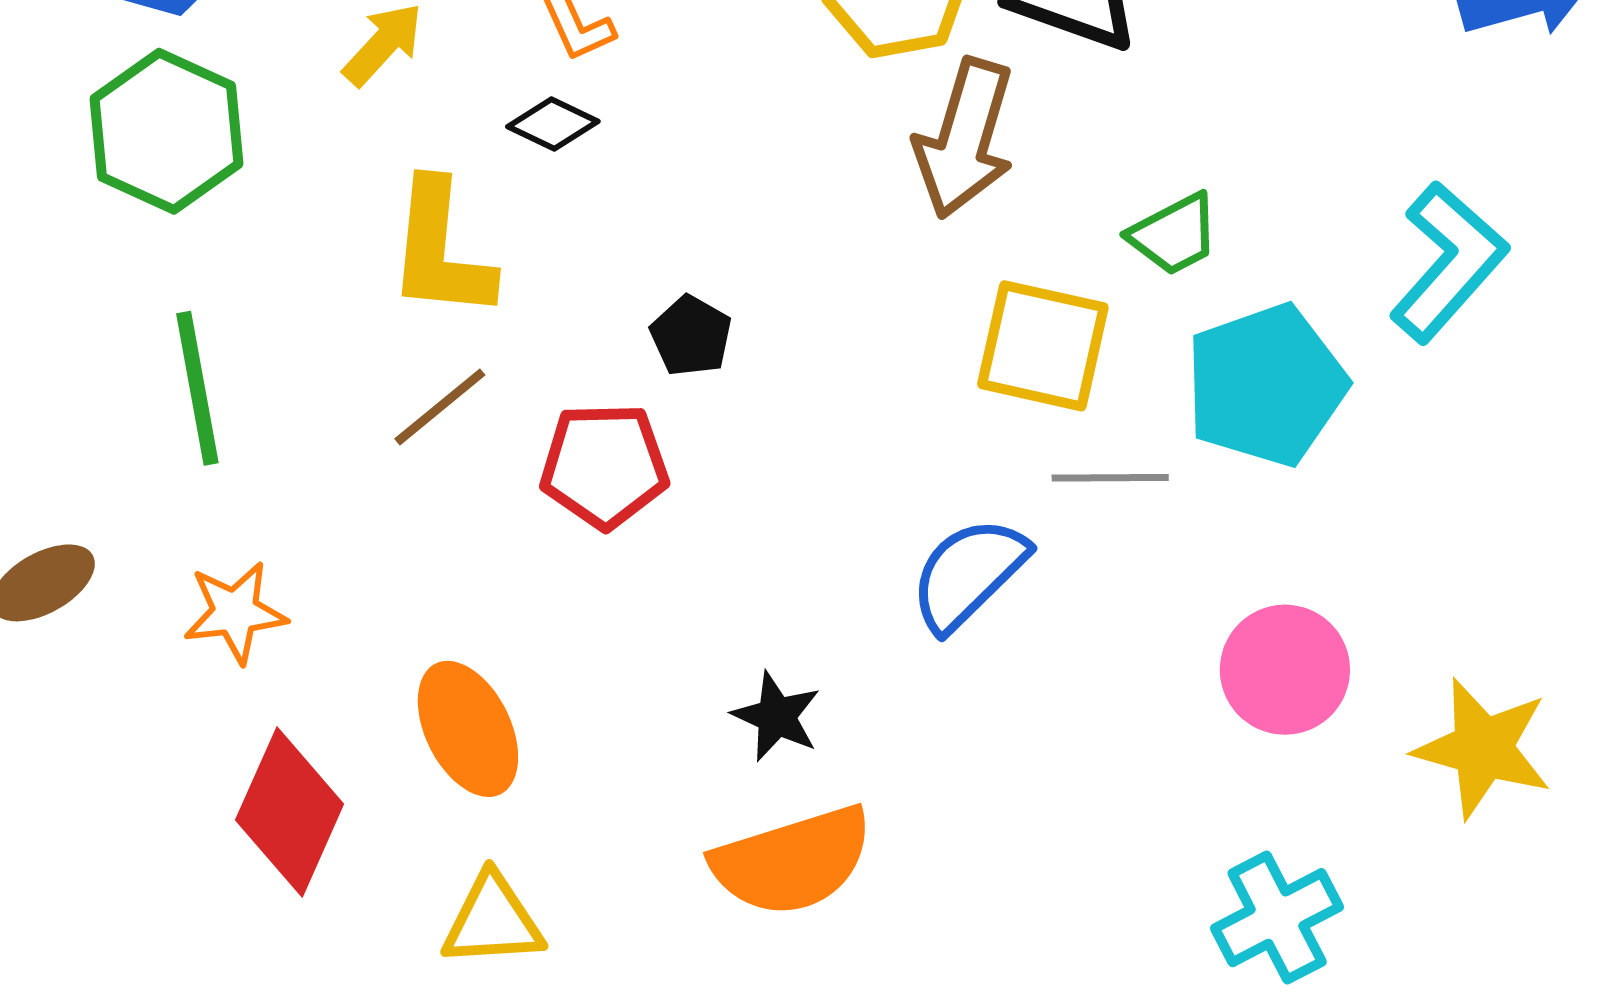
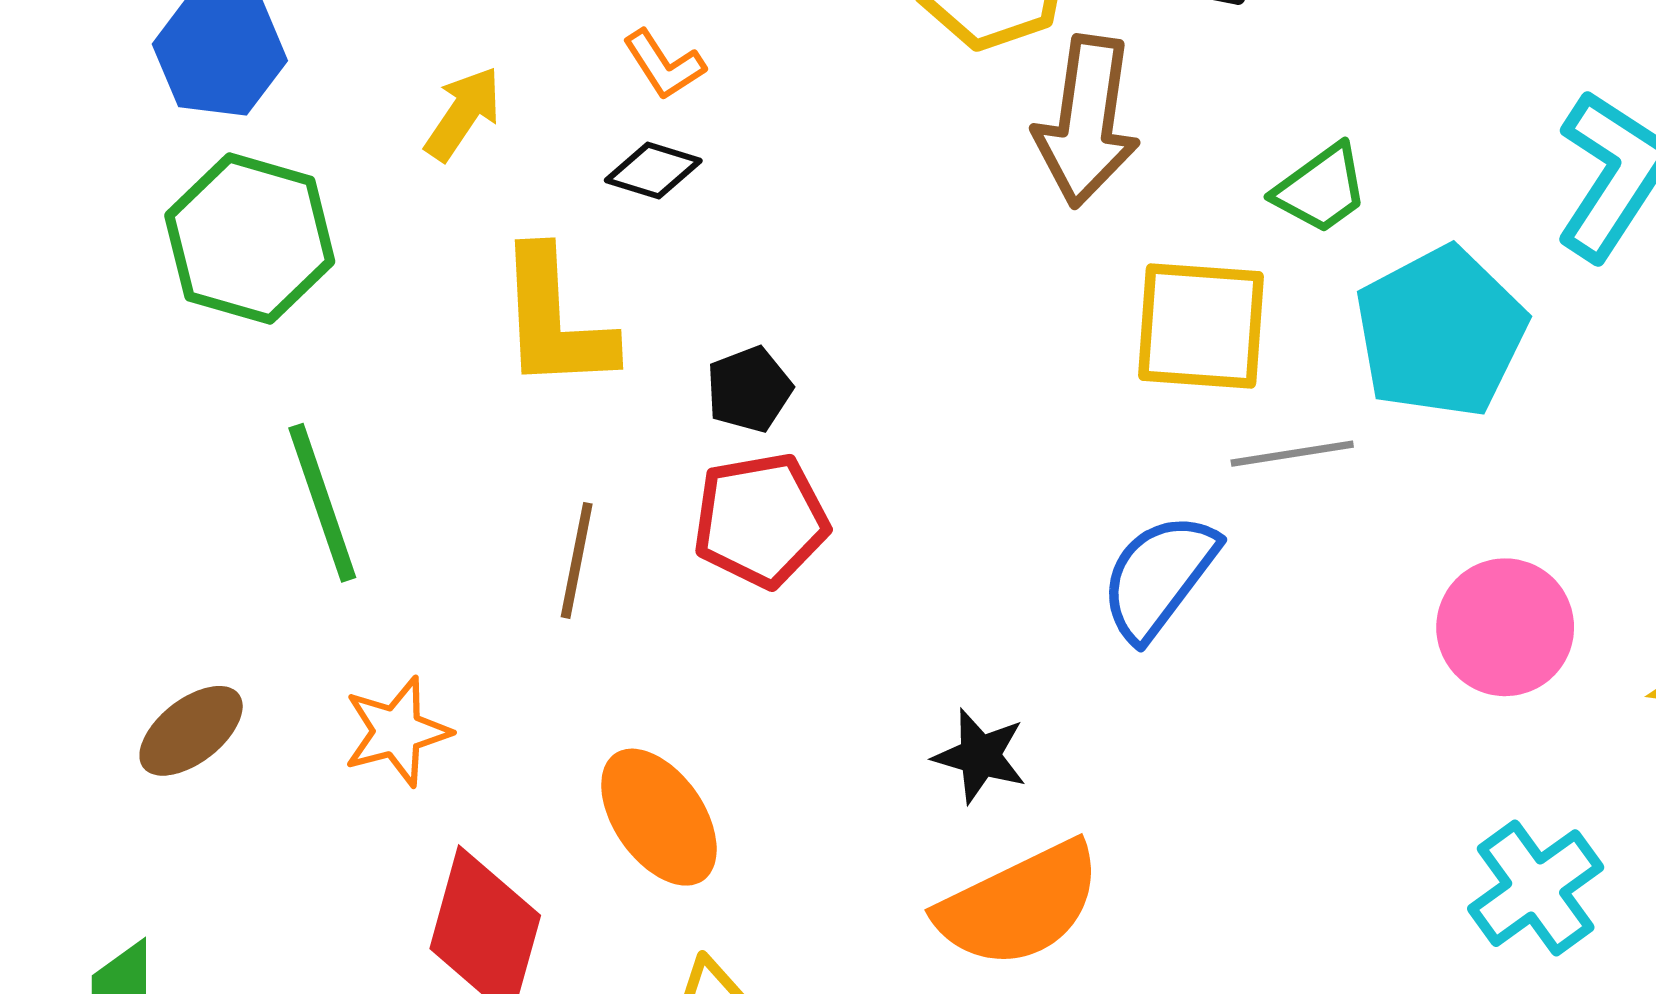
black pentagon: (691, 336) -> (749, 389), moved, turned 30
brown line: (440, 407) -> (577, 560), moved, turned -31

